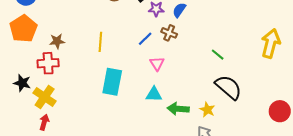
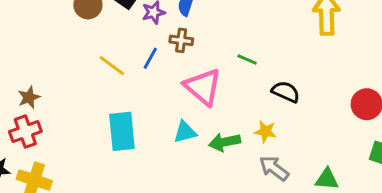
yellow line: (100, 42) -> (112, 66), moved, turned -42
green line: (218, 55) -> (247, 60), moved
pink triangle: (157, 64) -> (203, 87), moved, size x1.8
black semicircle: (228, 87) -> (286, 92), size x0.7

